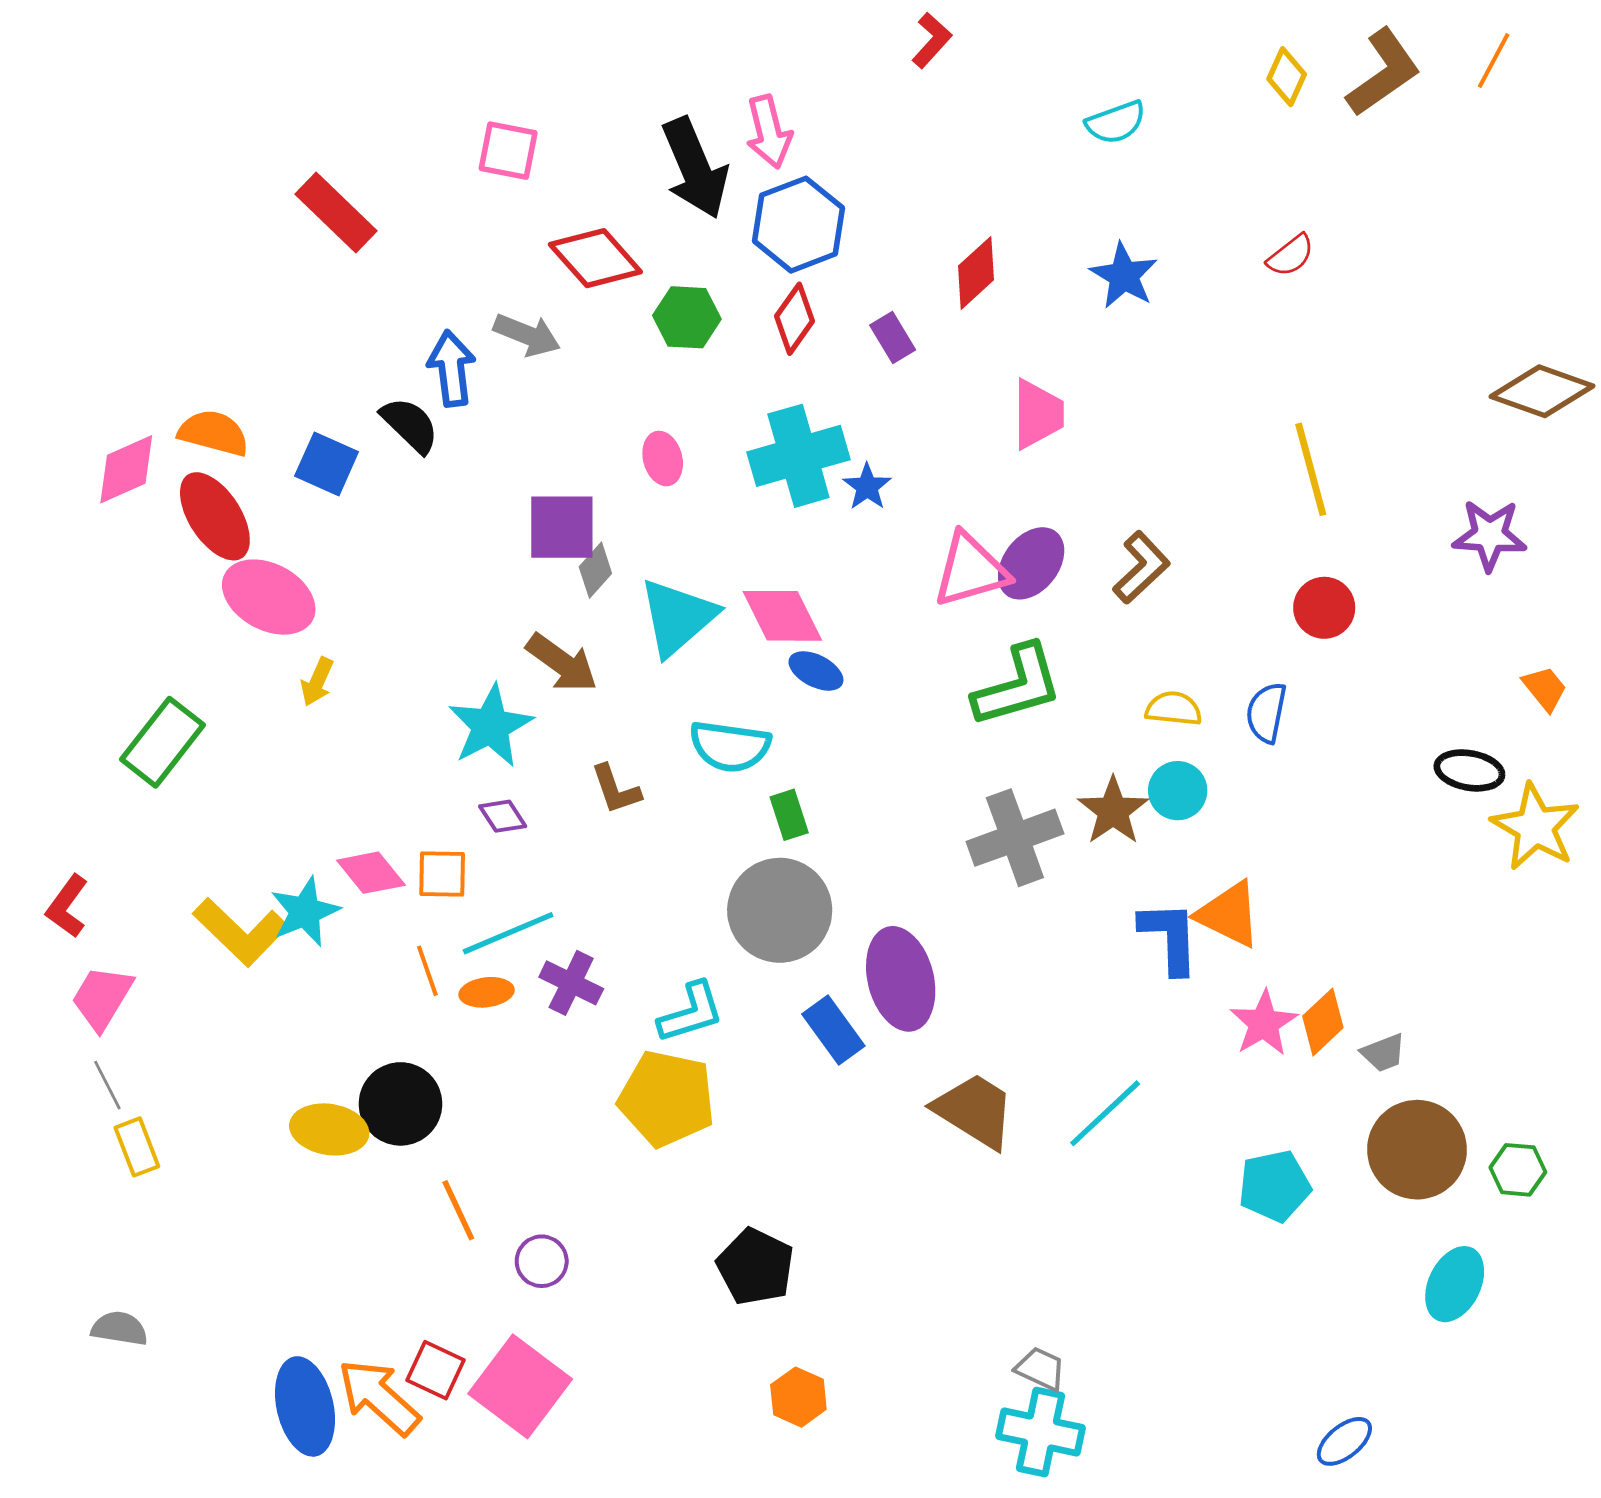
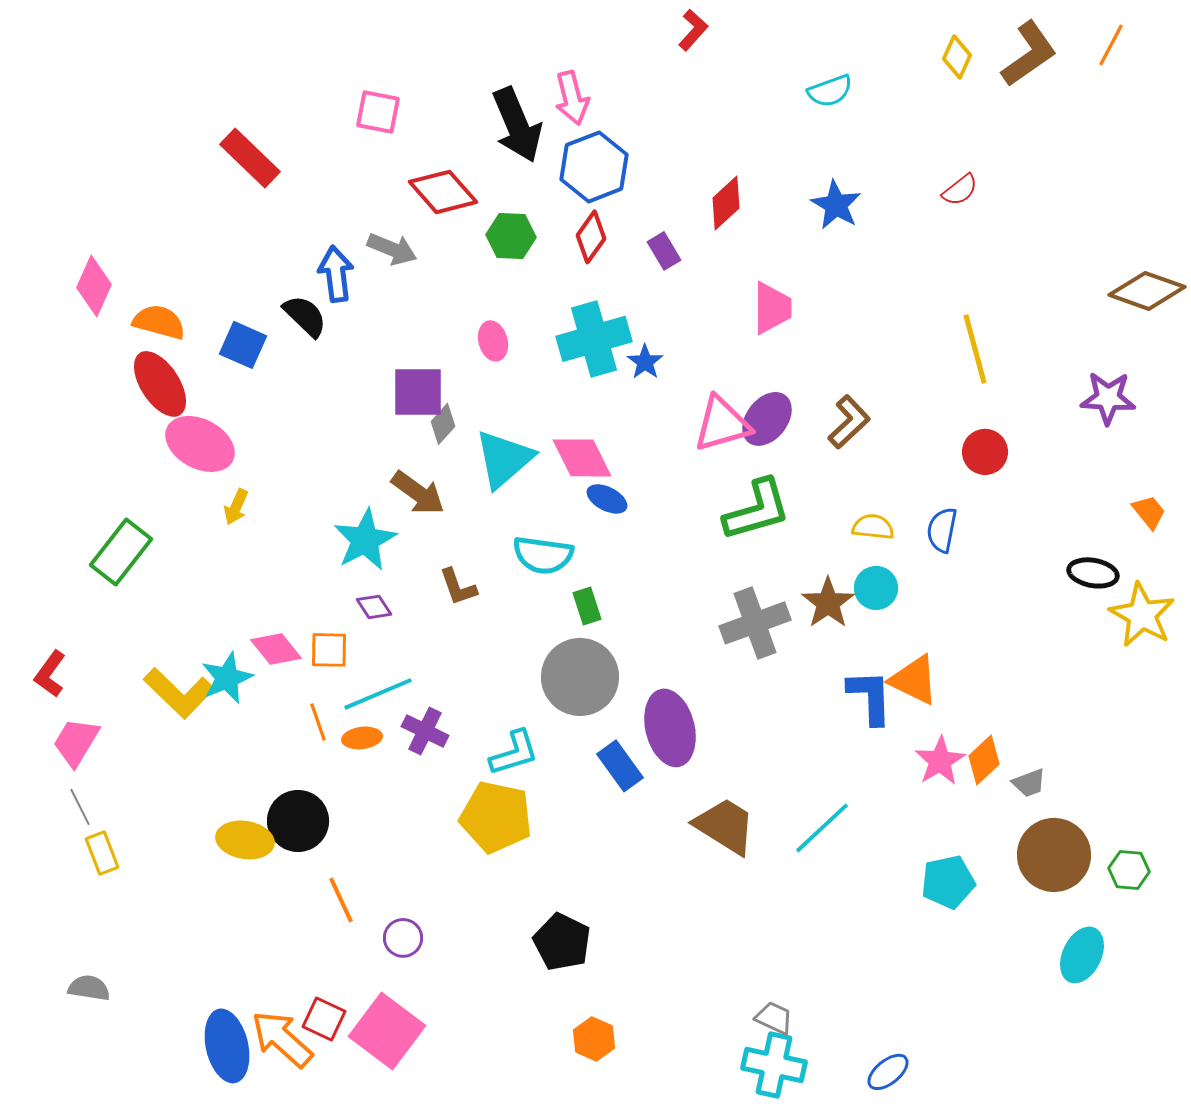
pink diamond: (126, 469) -> (94, 286), moved, turned -42
blue ellipse: (1344, 1441) -> (888, 1072), moved

